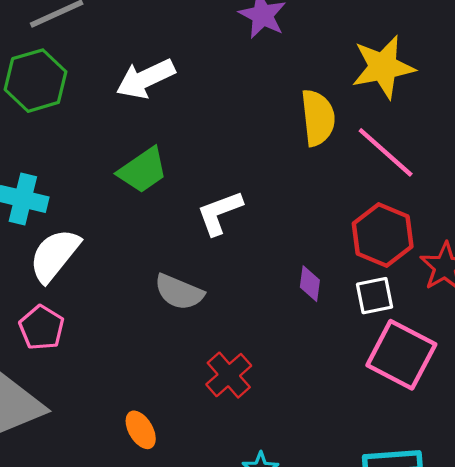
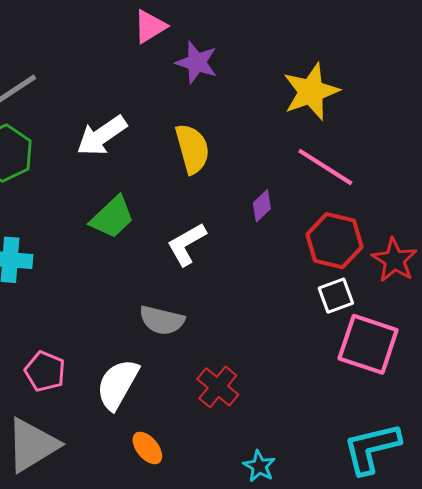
yellow semicircle: (318, 118) -> (192, 149), moved
white semicircle: (54, 255) -> (118, 384), moved
purple diamond: (310, 284) -> (262, 206), moved, turned 48

